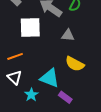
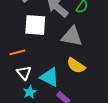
gray triangle: (68, 35) -> (72, 36), size x1.6
white triangle: (15, 77) -> (24, 73), moved

